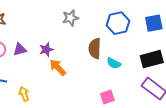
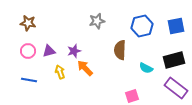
cyan semicircle: (114, 63) -> (146, 68), moved
yellow arrow: (24, 94) -> (60, 72), moved

